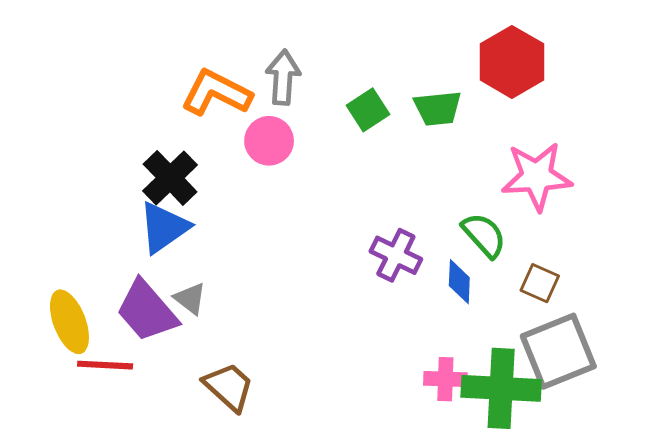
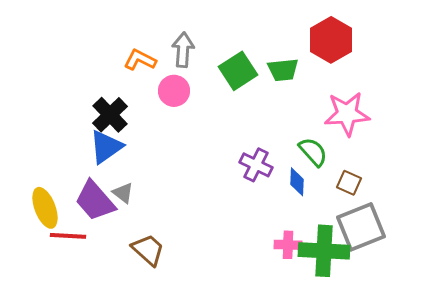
orange L-shape: (216, 93) -> (140, 60), size x0.7
green square: (368, 110) -> (238, 71), size x1.4

